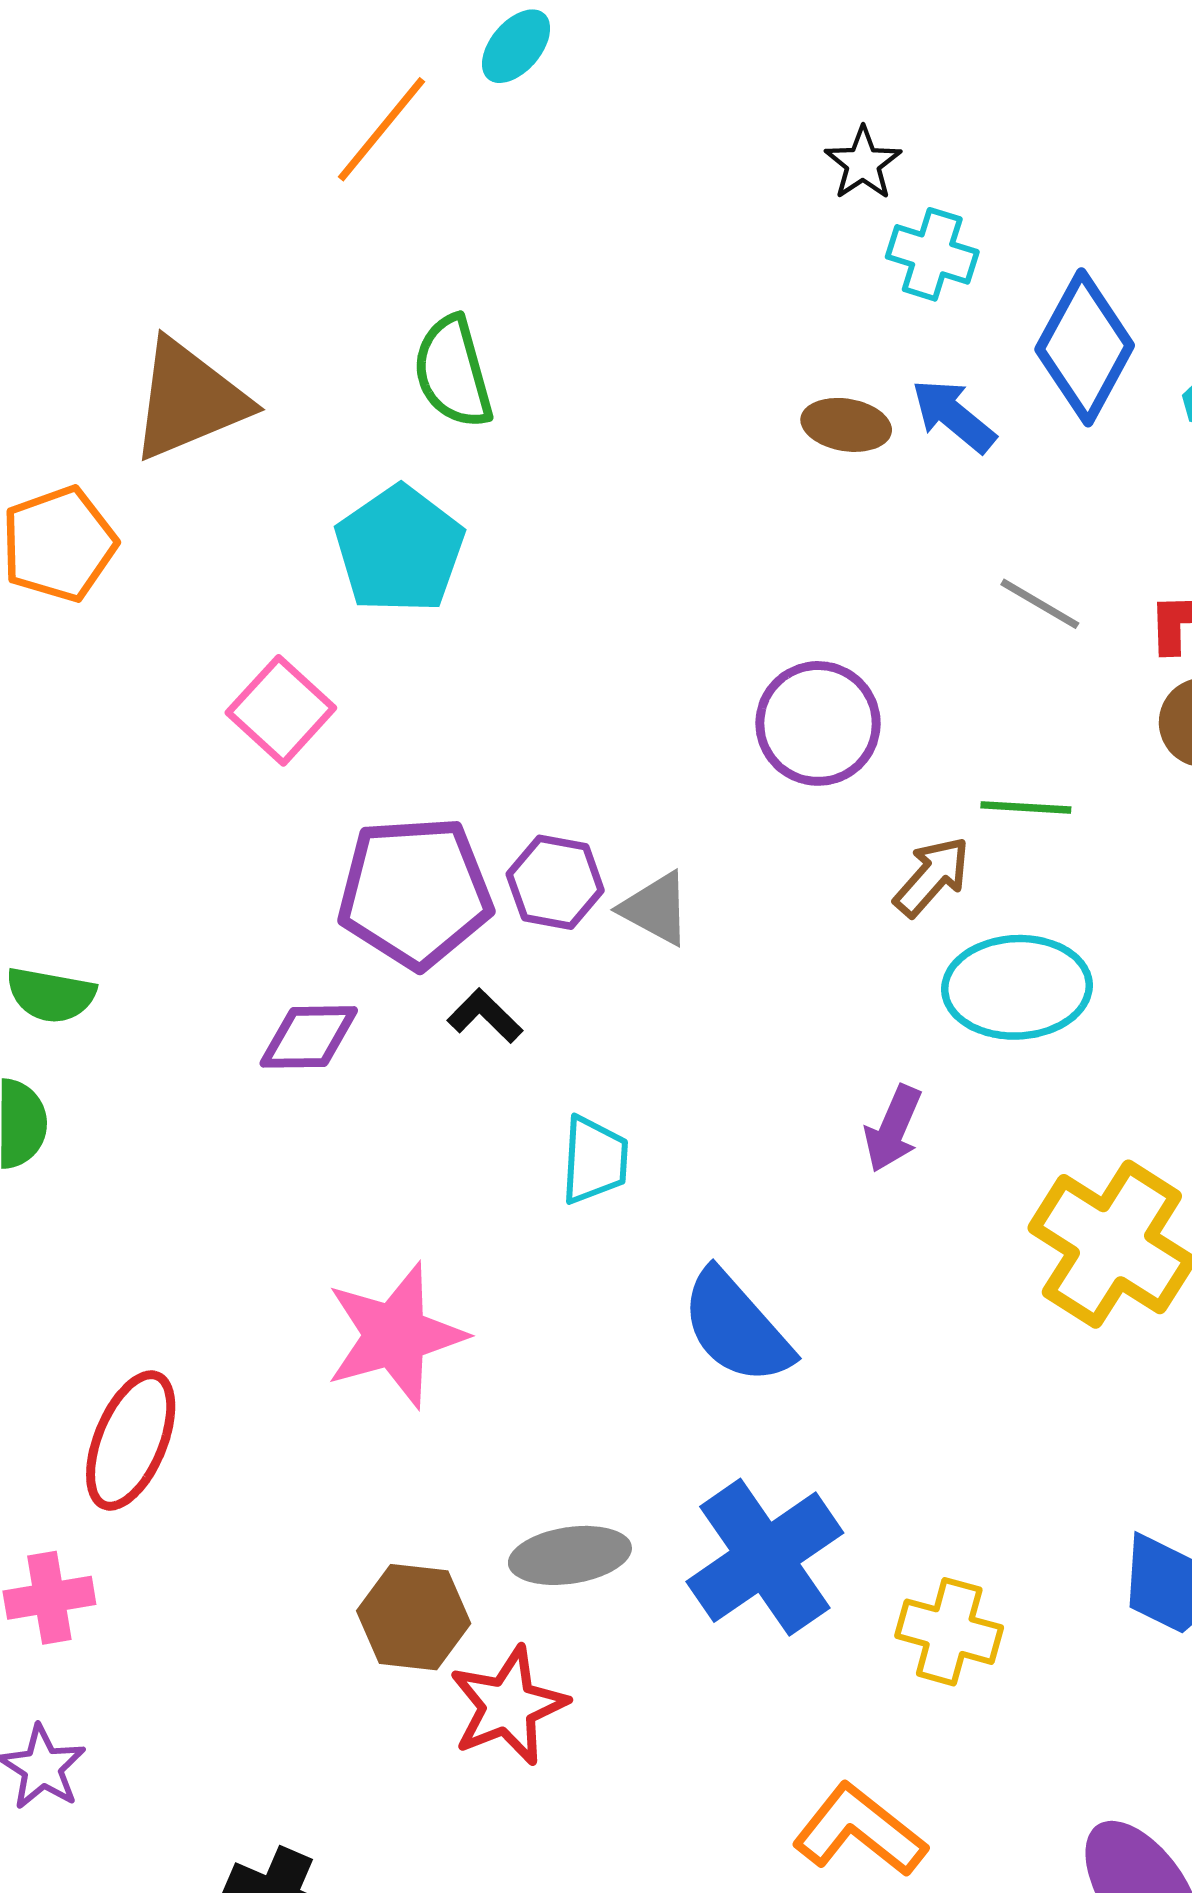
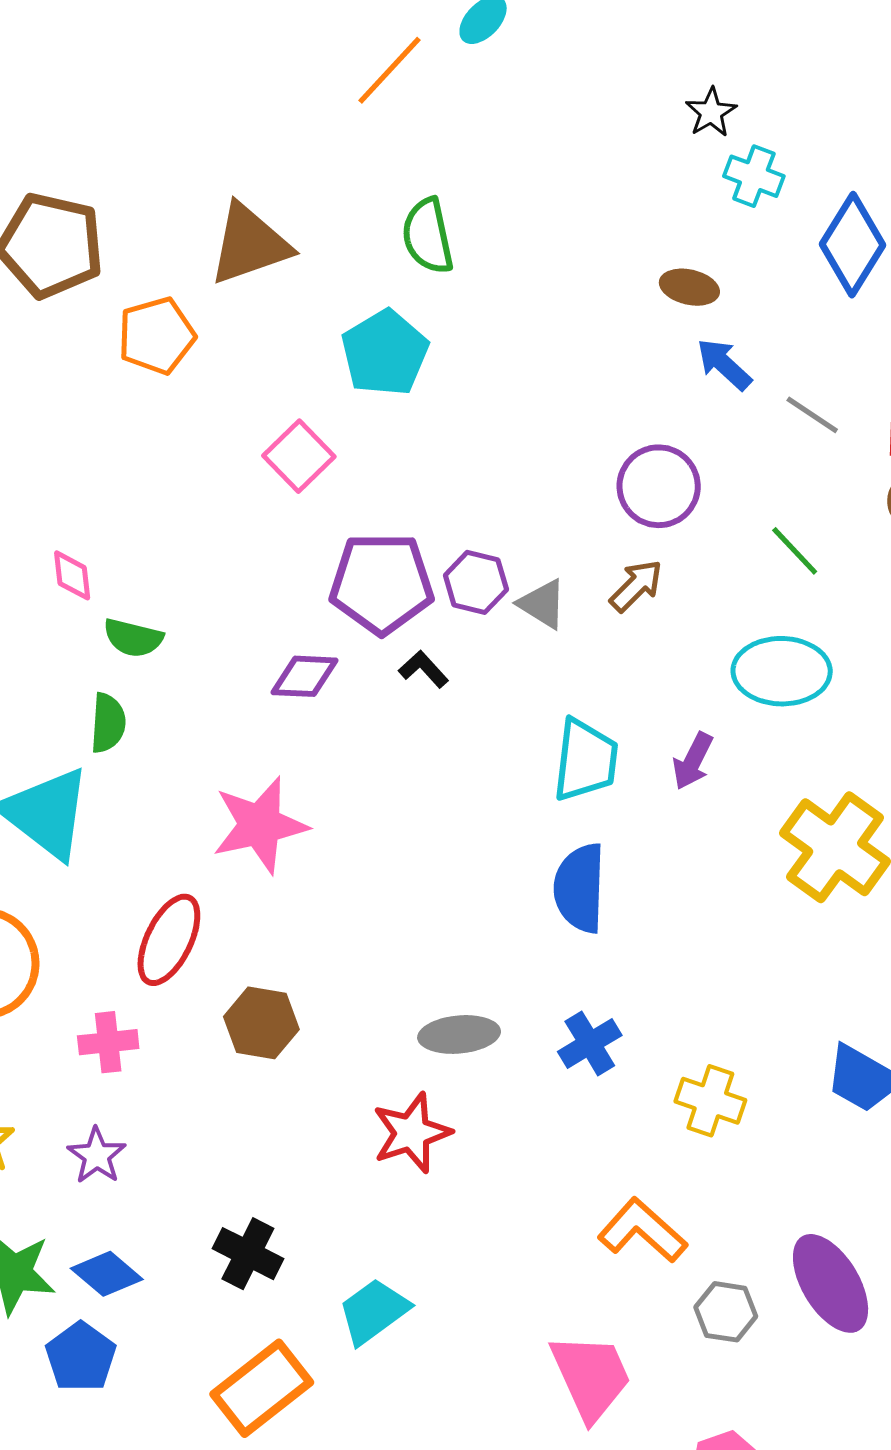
blue arrow: (954, 416) -> (724, 364), moved
green line: (1026, 807) -> (795, 551), turned 40
brown arrow: (932, 877) -> (636, 586), moved
cyan trapezoid: (594, 1160) -> (585, 760), moved, size x1.4
blue semicircle: (736, 1327) -> (580, 888), turned 40
pink star: (395, 1335) -> (260, 825), moved
blue cross: (765, 1557) -> (590, 1043), size x0.6
brown hexagon: (414, 1617) -> (261, 1023), moved

